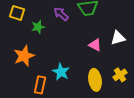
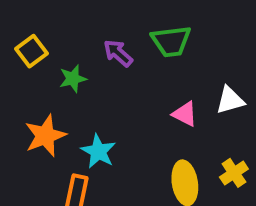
yellow square: (17, 13) -> (32, 51), turned 35
cyan star: (61, 72) -> (98, 151), moved

